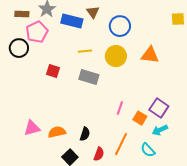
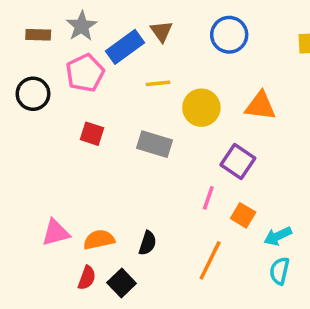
blue rectangle: (72, 21) -> (125, 47), turned -50
blue circle: (120, 26) -> (229, 35), moved
pink pentagon: (37, 32) -> (85, 73), moved
yellow line: (85, 51) -> (158, 83), moved
purple square: (159, 108) -> (238, 161), moved
cyan semicircle: (148, 150) -> (280, 271), moved, turned 56
red semicircle: (99, 154) -> (87, 278), moved

